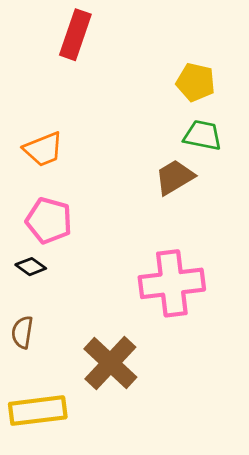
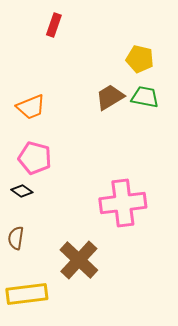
red rectangle: (75, 35) -> (54, 25), size x0.7
brown trapezoid: (175, 177) -> (110, 97), moved

